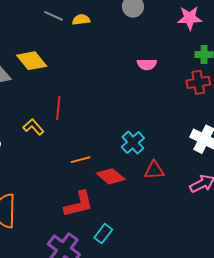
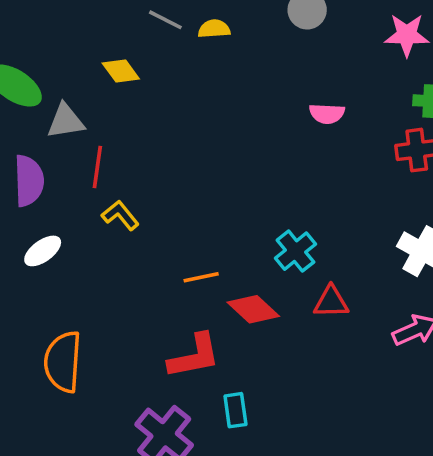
yellow diamond: (32, 61) -> (121, 71), moved, size x0.7
red line: (58, 108) -> (97, 167), moved
cyan rectangle: (103, 234) -> (235, 410), turned -48

